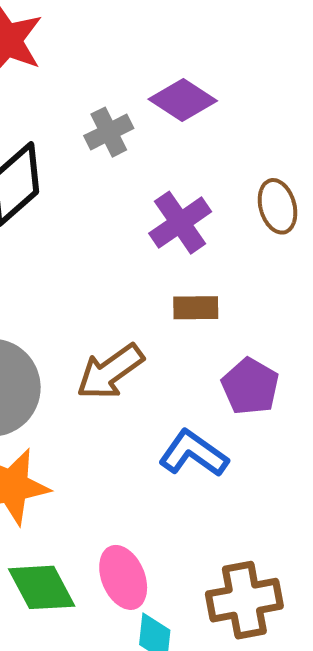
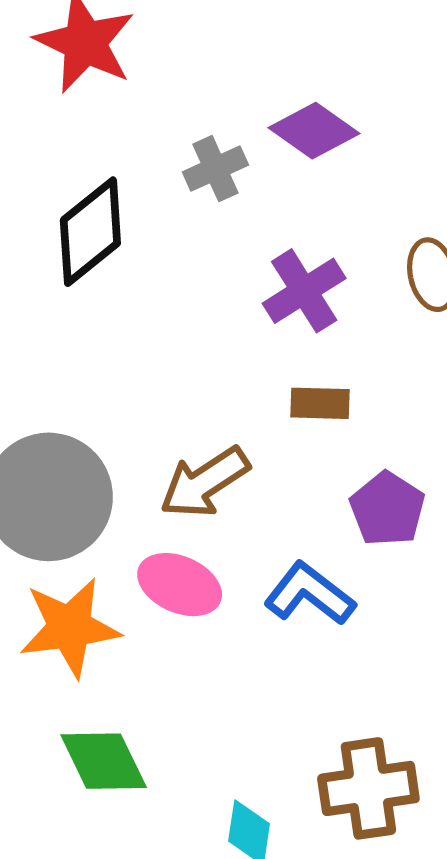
pink ellipse: (123, 577) -> (180, 585), moved, turned -46

